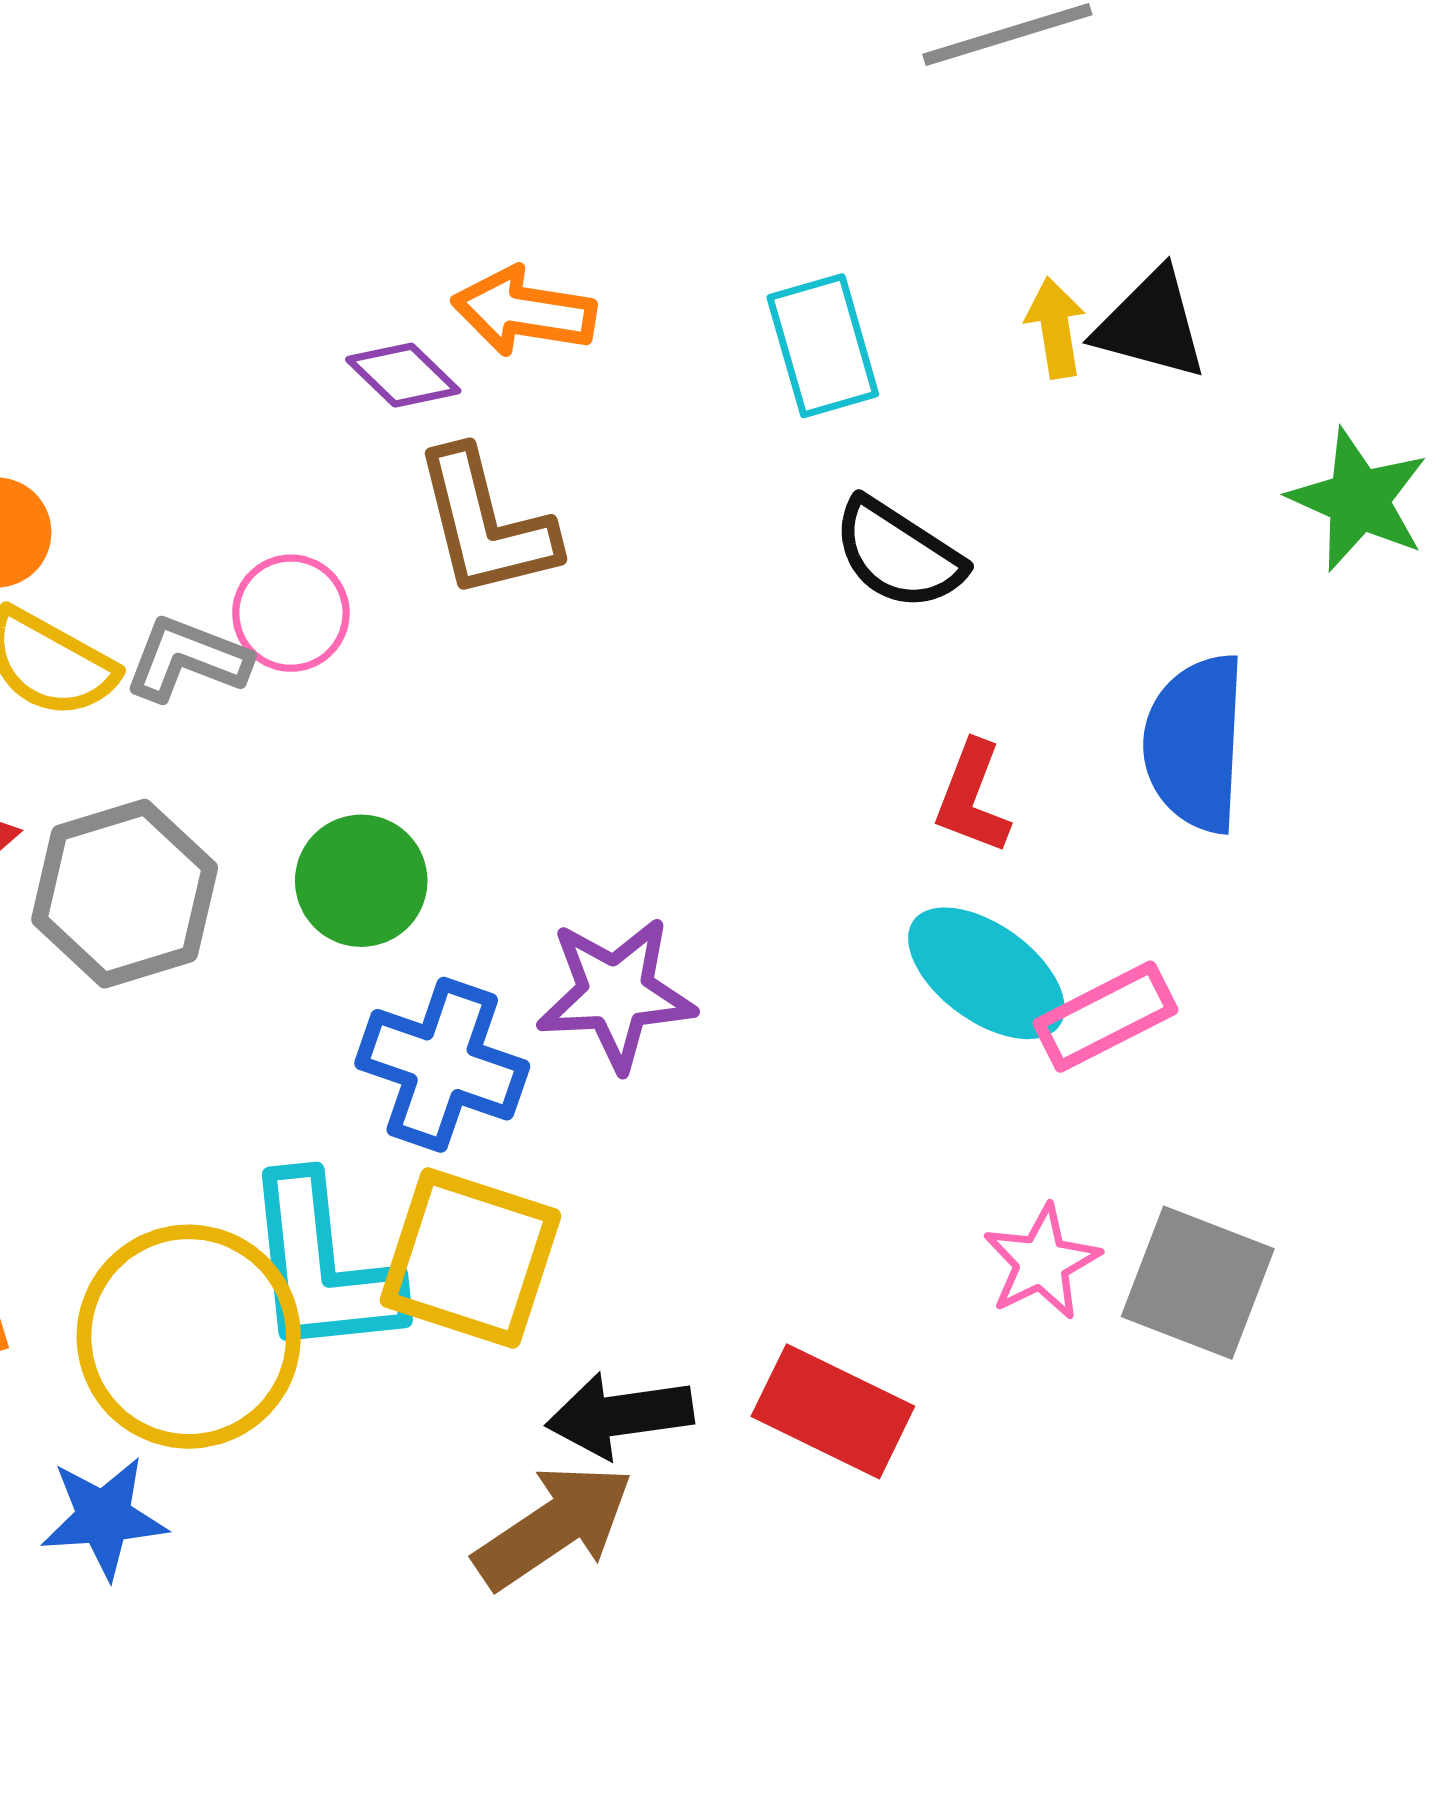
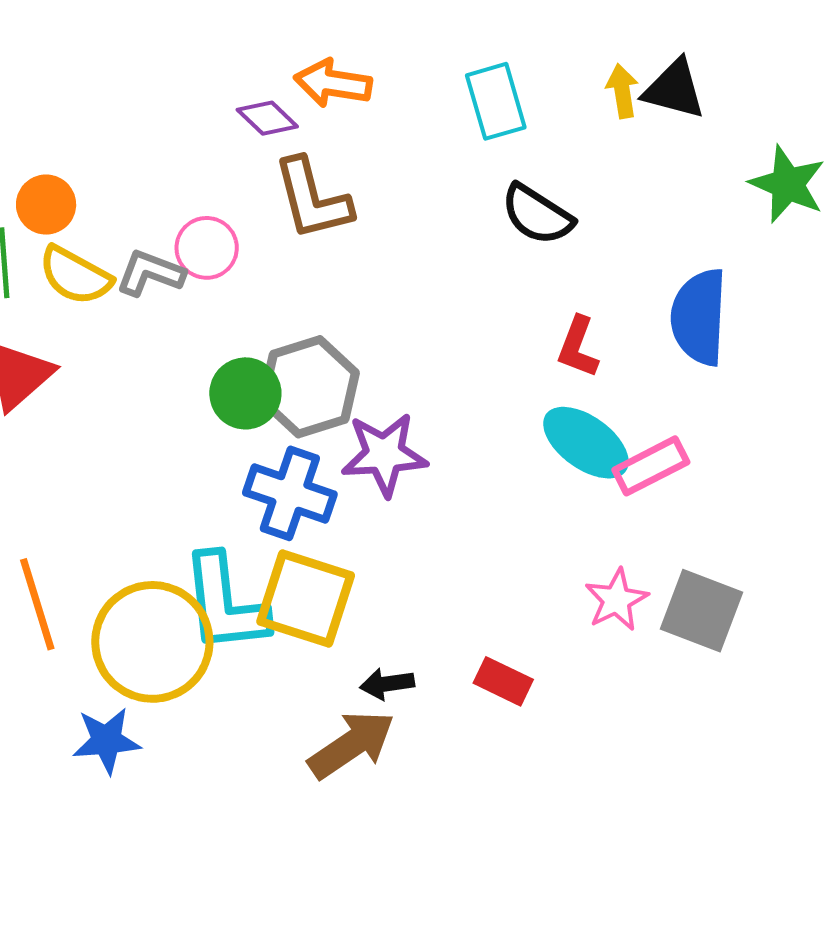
gray hexagon: (125, 894) -> (309, 387), moved
red rectangle: (833, 1411) -> (503, 681), size x0.7
black arrow: (620, 1415) -> (387, 684), size x0.7

